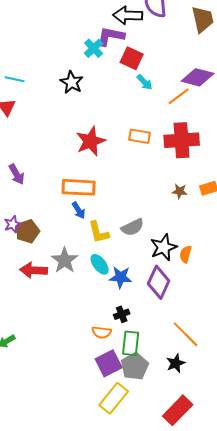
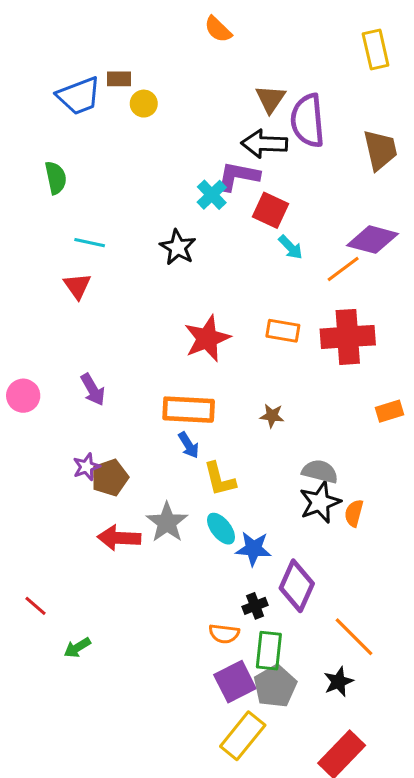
brown star: (180, 191) -> (272, 416), moved
gray semicircle: (133, 227) -> (320, 471), moved, turned -140
purple diamond: (159, 282) -> (297, 586), moved

